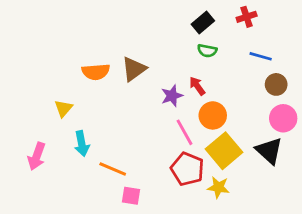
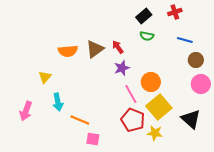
red arrow: (197, 86) -> (118, 47), moved
black triangle: (269, 151) -> (191, 119), moved

